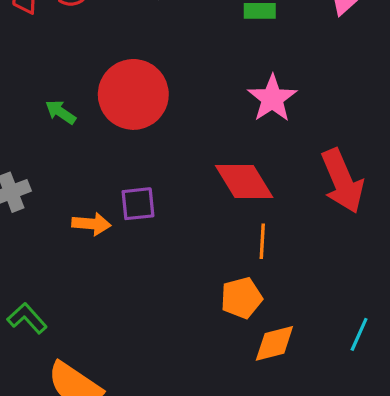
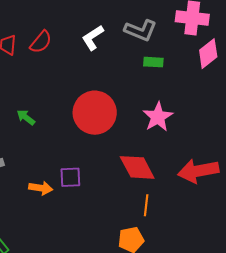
red circle: (133, 94) -> (95, 113), moved
red arrow: (342, 181) -> (198, 171), turned 99

